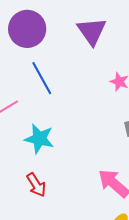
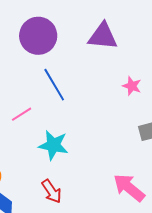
purple triangle: (92, 31) -> (103, 36), turned -48

